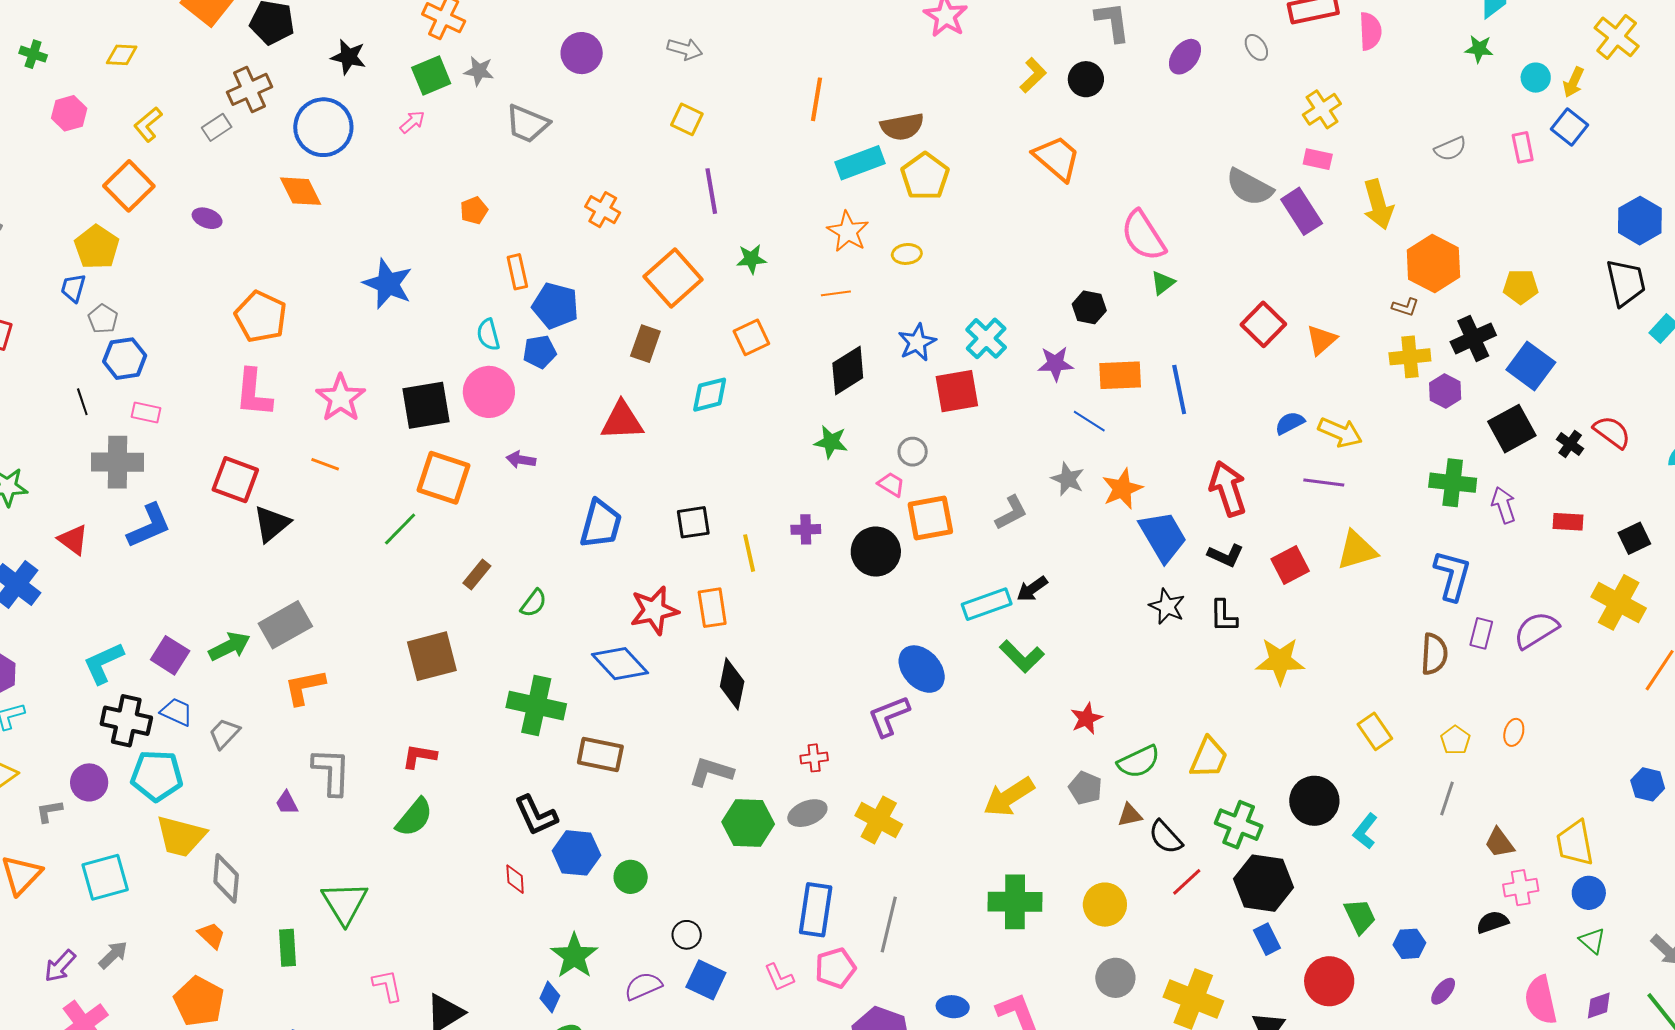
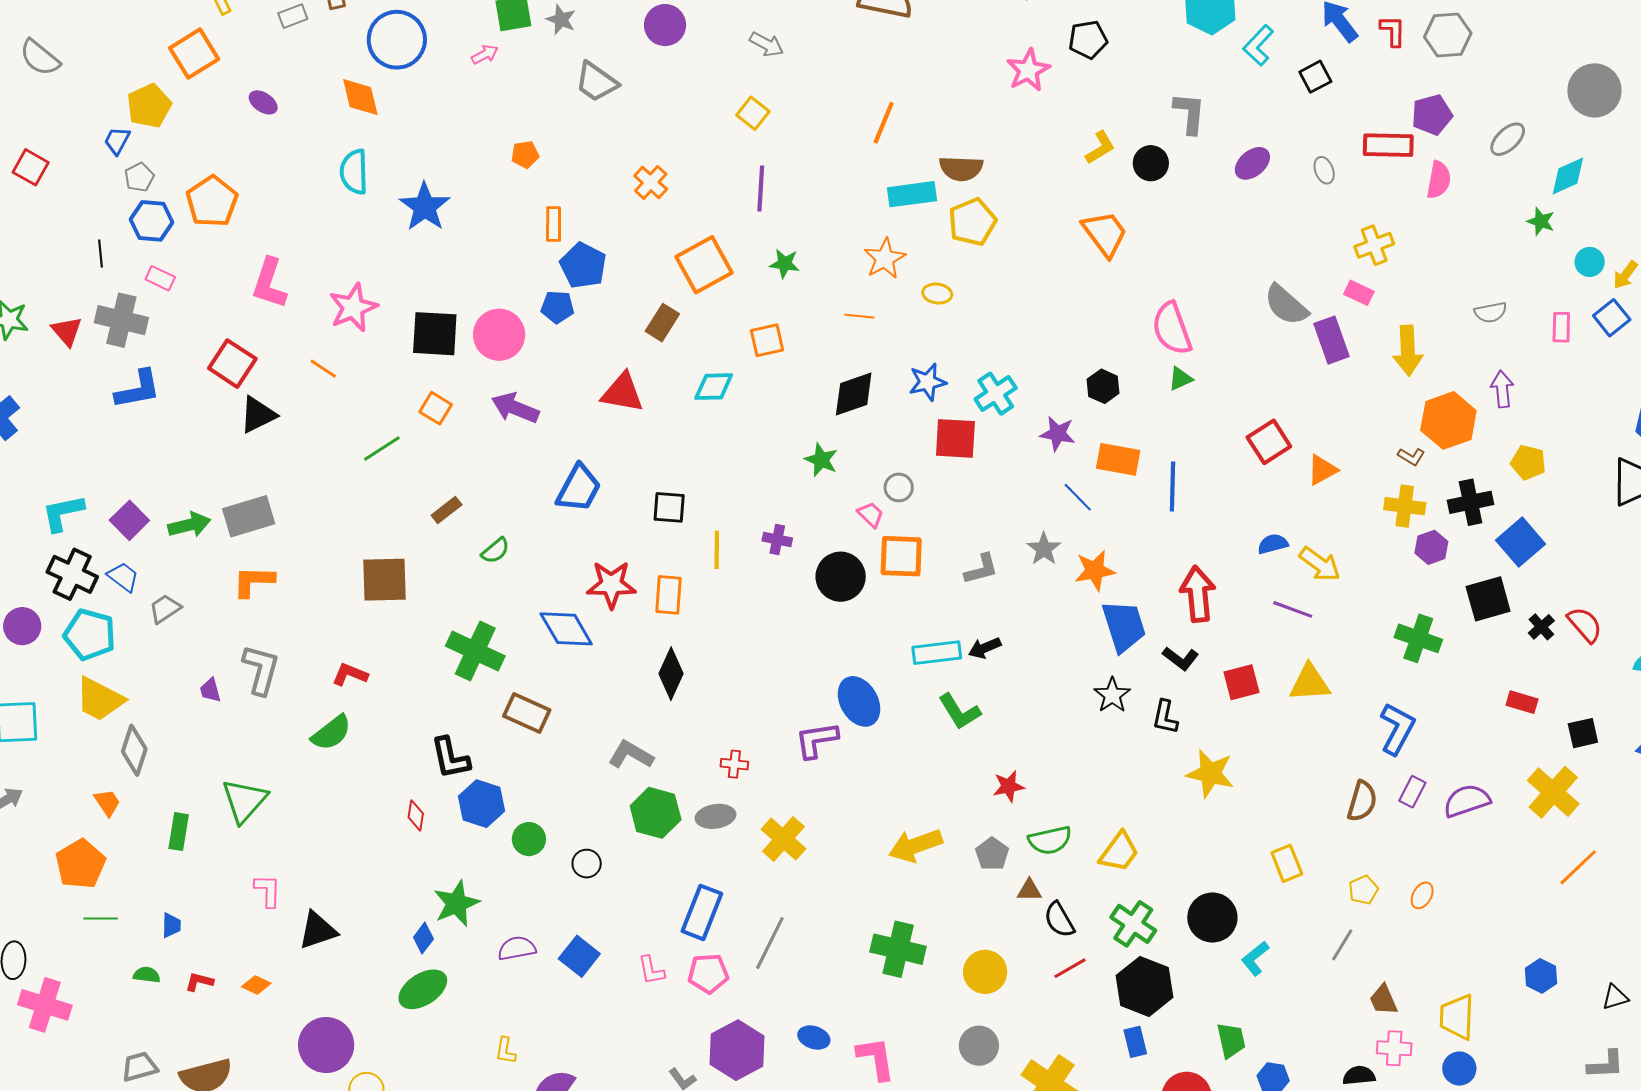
orange pentagon: (261, 317) -> (212, 201), moved
cyan semicircle: (488, 335) -> (354, 172), moved, size x1.4
purple arrow: (521, 460) -> (515, 408), size x1.6
orange square: (443, 478) -> (436, 408), size x0.6
purple arrow: (1504, 505) -> (1502, 389), moved
red triangle: (73, 540) -> (67, 331), moved
black circle: (687, 935) -> (587, 864), moved

